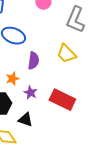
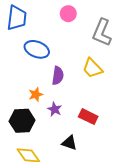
red rectangle: (62, 100) -> (88, 117), size x0.7
black triangle: (25, 120) -> (69, 143), moved

